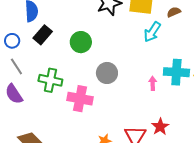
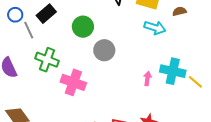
cyan arrow: (152, 32) -> (155, 28), turned -115
gray line: (16, 66) -> (29, 30), moved
gray circle: (107, 73) -> (104, 50), moved

